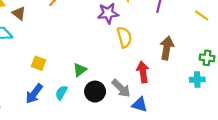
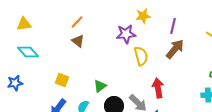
brown triangle: (19, 13) -> (78, 41), moved
brown arrow: (167, 48) -> (175, 49), moved, turned 30

